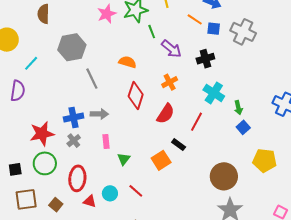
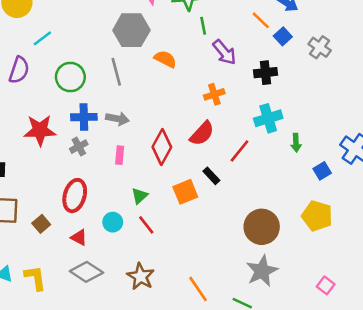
blue square: (214, 29) -> (283, 36), turned 32
gray cross: (243, 32) -> (320, 47), size x0.7
gray hexagon: (72, 47) -> (131, 30), moved
cyan cross: (214, 93) -> (268, 118), turned 30
red diamond: (136, 95) -> (162, 147), moved
blue square: (243, 127) -> (322, 171), moved
green triangle: (124, 159) -> (140, 196), moved
green circle: (45, 163) -> (70, 77), moved
red triangle: (90, 201) -> (79, 237), moved

